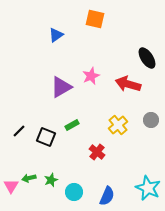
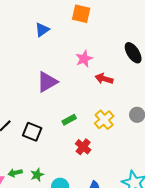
pink star: (91, 76) -> (84, 59), moved
red arrow: (128, 84) -> (104, 79), moved, size x0.7
green rectangle: (72, 125) -> (69, 120), moved

